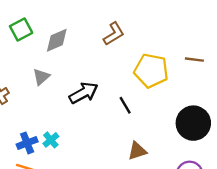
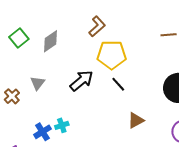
yellow pentagon: (151, 71) -> (112, 55), moved
gray triangle: (41, 77) -> (37, 83), moved
cyan cross: (51, 140) -> (62, 125), turned 32

